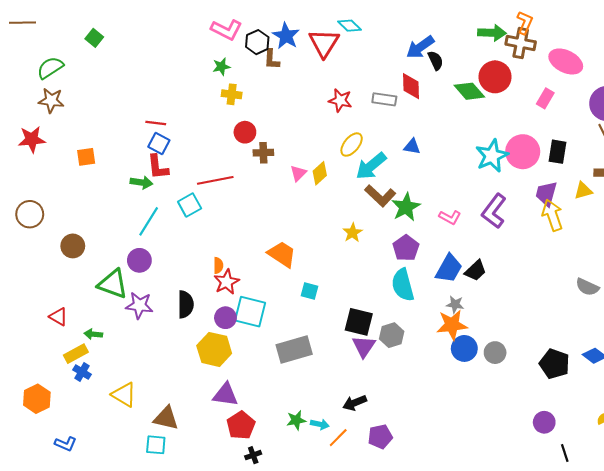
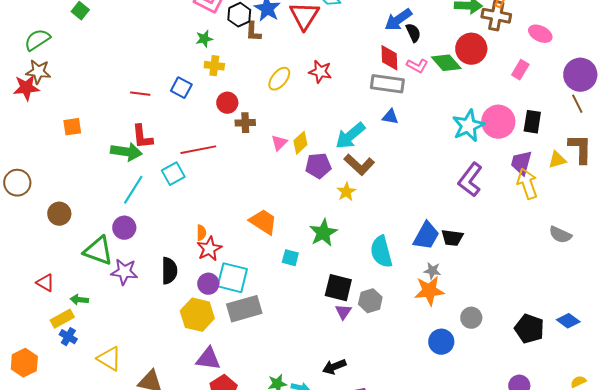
pink ellipse: (566, 61) -> (540, 34), size x0.7
gray rectangle: (384, 99) -> (387, 84), moved, size x1.4
red star: (32, 139) -> (26, 88), moved
blue square: (159, 143) -> (181, 88), moved
yellow ellipse: (352, 145) -> (279, 79), moved
green arrow: (141, 182) -> (126, 152), size x1.4
green star: (406, 207) -> (323, 233), moved
pink L-shape: (450, 217) -> (417, 66), moved
yellow star: (353, 233) -> (346, 192), moved
purple pentagon: (406, 248) -> (318, 166), moved, turned 30
black trapezoid: (476, 271) -> (452, 238), turned 50
gray semicircle: (587, 287) -> (560, 235), moved
purple triangle: (364, 346) -> (343, 312), size x0.7
blue circle: (464, 348) -> (441, 342), moved
gray rectangle: (294, 349) -> (244, 309), moved

